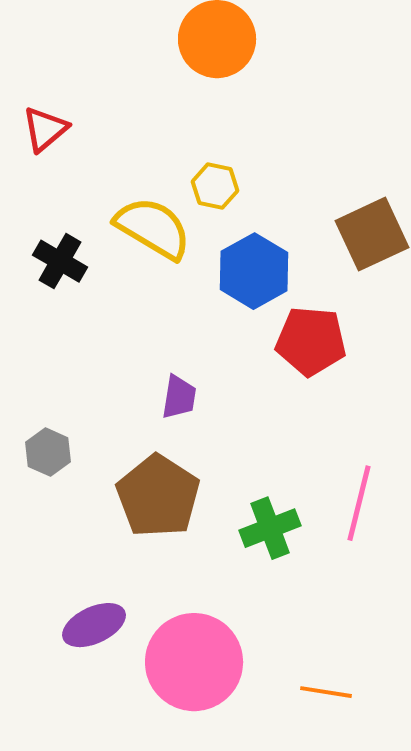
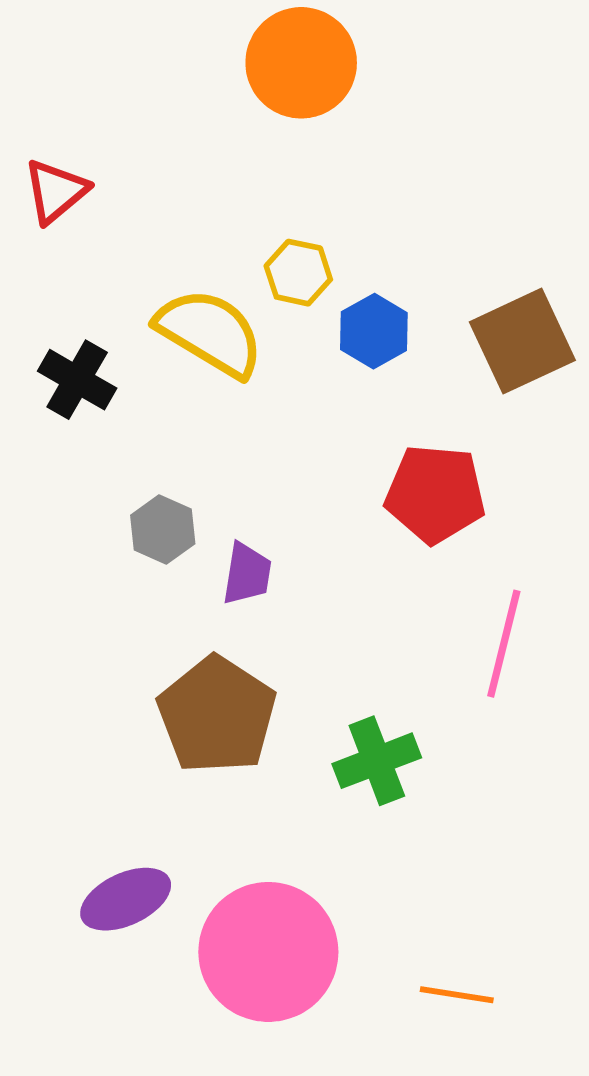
blue hexagon: (254, 271) -> (374, 331), moved, size x0.7
gray hexagon: (48, 452) -> (163, 529), moved
pink line: (359, 503) -> (504, 644), moved

